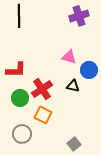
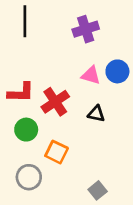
purple cross: (79, 16) -> (86, 29), moved
blue circle: (89, 70) -> (117, 71), moved
red cross: (42, 89) -> (55, 102), moved

